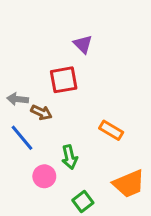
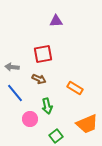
purple triangle: (83, 44) -> (56, 21), moved, turned -48
brown arrow: (41, 112) -> (39, 79), moved

